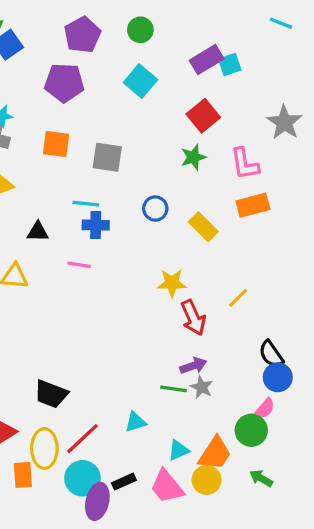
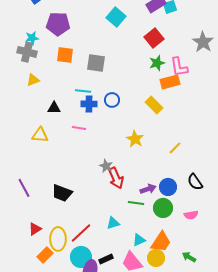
purple pentagon: (64, 83) -> (58, 24), moved
green star: (193, 157) -> (157, 63), moved
orange rectangle: (253, 205) -> (170, 82), moved
blue circle: (155, 209) -> (112, 100), moved
yellow star: (172, 283) -> (135, 139), turned 30
red arrow: (193, 318) -> (116, 178), moved
blue circle: (278, 377) -> (168, 187), moved
gray star: (202, 387) -> (106, 166), moved
black trapezoid: (51, 394) -> (62, 193), moved
pink semicircle: (265, 409) -> (191, 215), turned 40
green circle: (251, 430) -> (163, 208), moved
orange rectangle: (23, 475) -> (45, 255), turned 49

